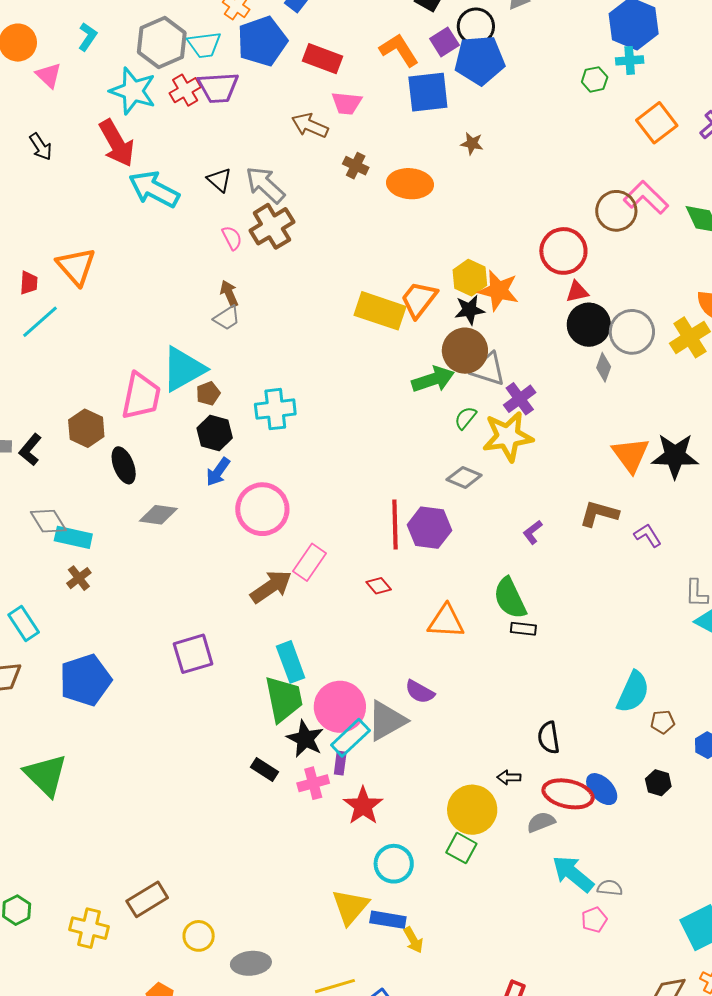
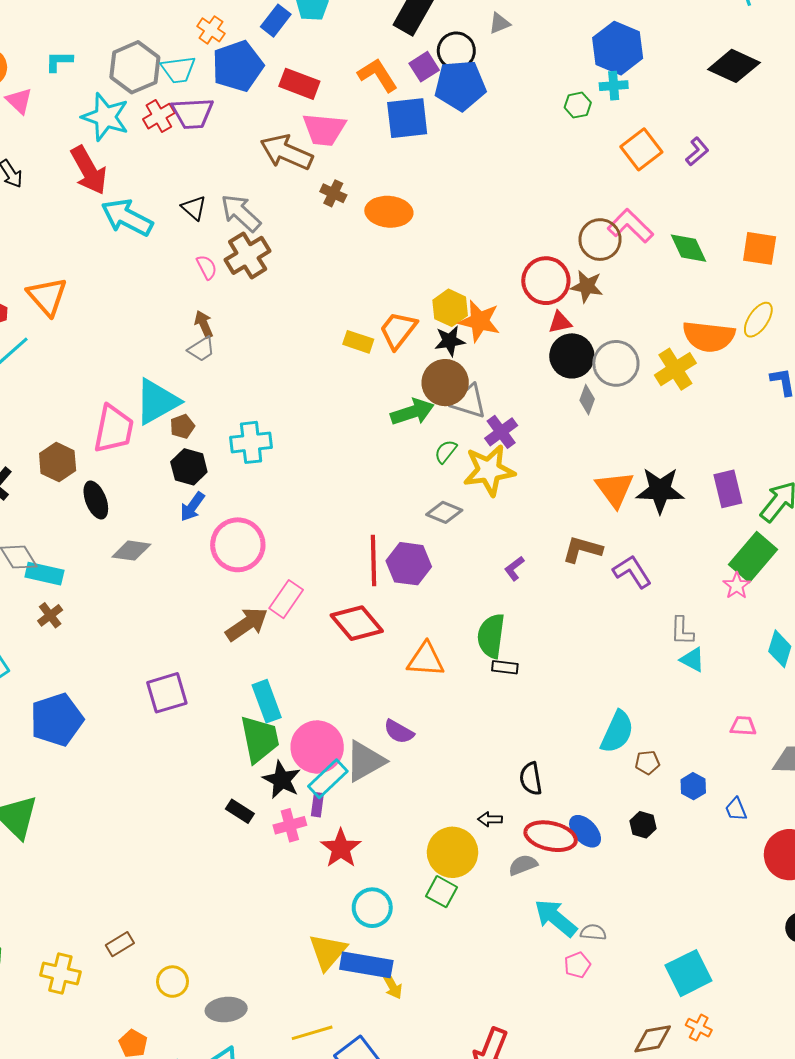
cyan L-shape: (88, 37) -> (59, 61), turned -124
pink trapezoid: (347, 103) -> (324, 129), size x1.4
brown arrow: (310, 125) -> (286, 152), size x1.4
brown star: (472, 144) -> (587, 286), moved, size x1.4
yellow rectangle: (380, 311) -> (358, 342), size x0.6
purple L-shape: (648, 535) -> (632, 572), size x1.4
red diamond: (379, 586) -> (357, 623), size x2.0
green semicircle: (510, 598) -> (491, 636), turned 33
brown rectangle: (147, 899) -> (120, 944), size x0.7
blue rectangle: (388, 920) -> (366, 965), size x1.4

